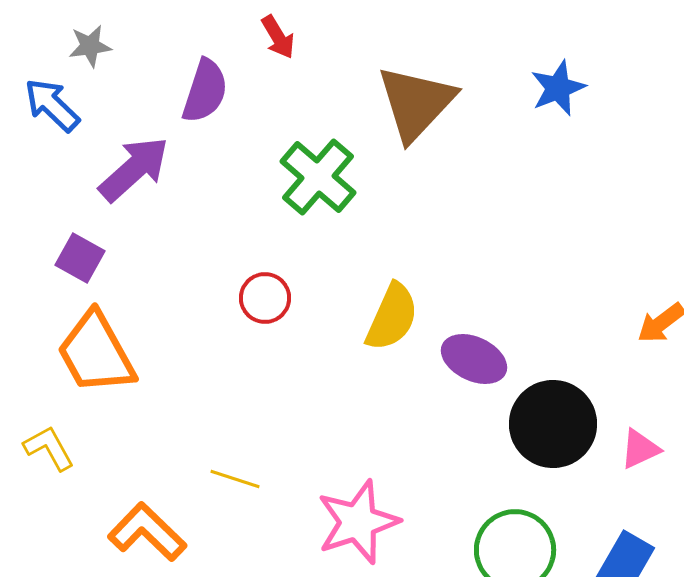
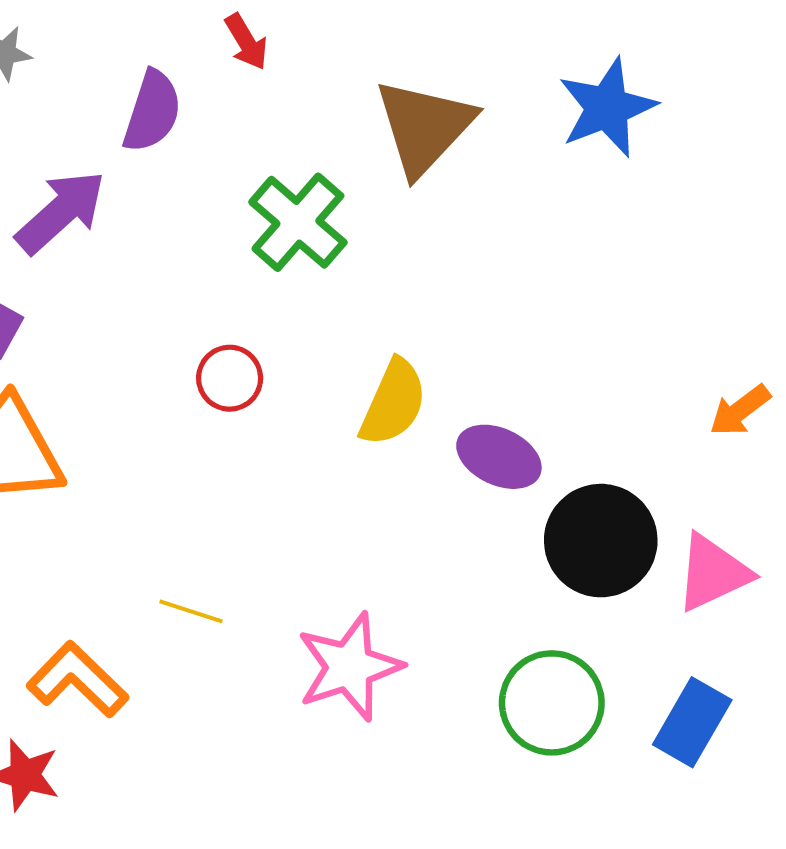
blue star: (558, 88) -> (607, 108), size x1.4
pink triangle: (640, 449) -> (713, 573), size x1.5

